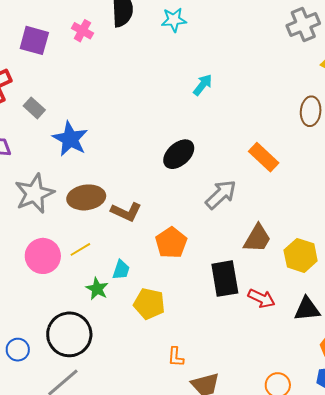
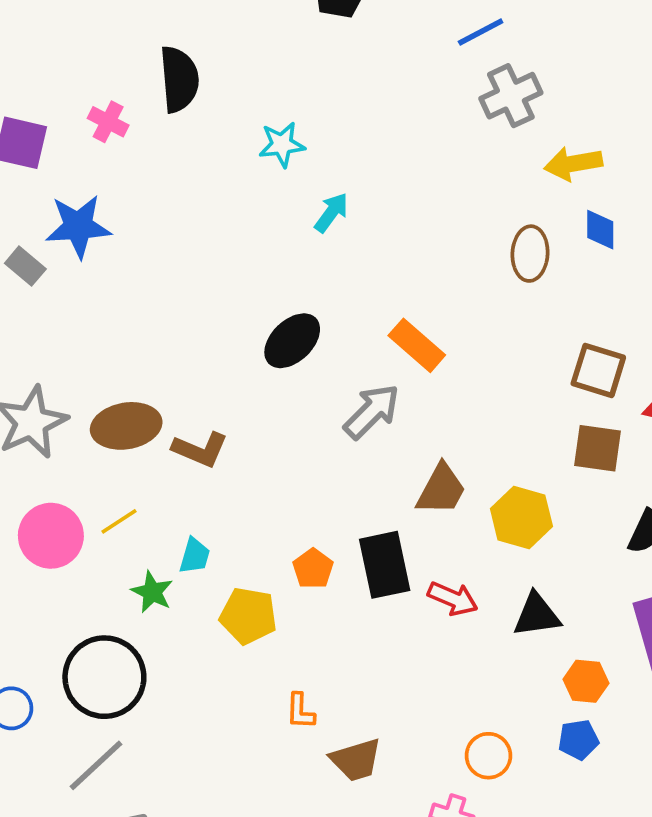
cyan star: (174, 20) -> (282, 145), moved
blue star: (70, 139) -> (78, 226), moved, turned -30
orange rectangle: (264, 157) -> (417, 345), moved
orange pentagon: (171, 243) -> (313, 569), moved, size x0.7

